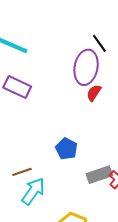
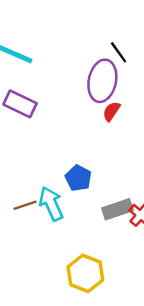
cyan arrow: (33, 191) -> (51, 204), moved, turned -60

